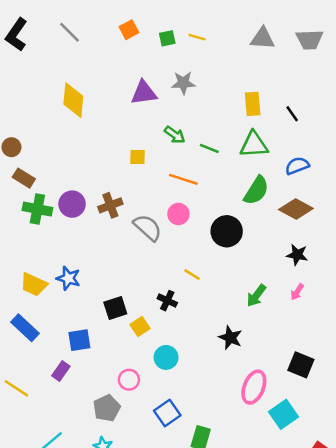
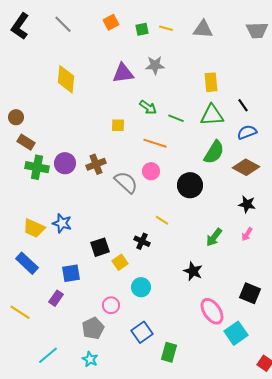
gray triangle: (263, 38) -> (203, 29), moved
black line: (292, 114) -> (243, 105), moved
pink ellipse: (254, 387) -> (212, 311), turned -56

